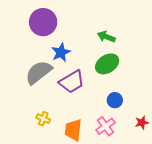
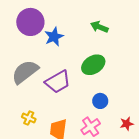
green arrow: (106, 37) -> (99, 27), moved
blue star: (61, 52) -> (54, 37), moved

